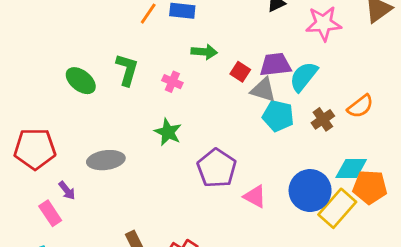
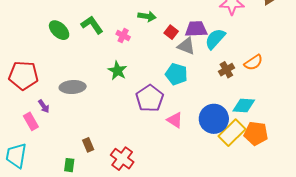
green L-shape: (127, 70) -> (92, 25), turned -55
cyan pentagon: (278, 116) -> (176, 74), moved
orange pentagon: (370, 187) -> (256, 133), moved

